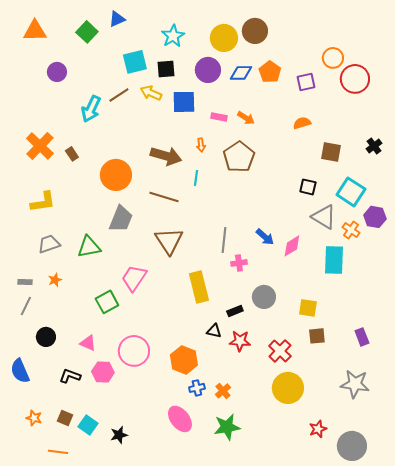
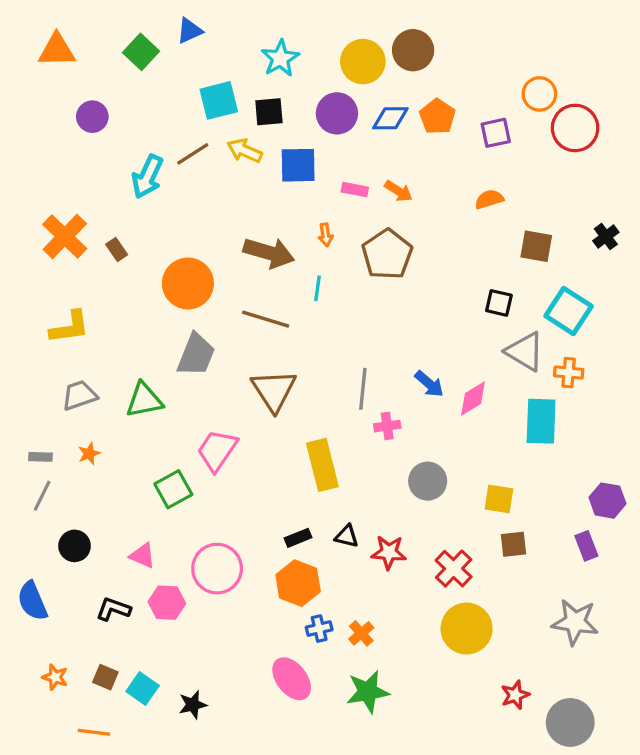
purple hexagon: (375, 217) -> (607, 501), moved
orange cross: (351, 230) -> (569, 373), turned -30
black rectangle: (235, 311) -> (298, 538), moved

